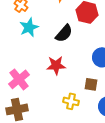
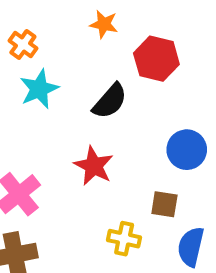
red star: (56, 65) -> (94, 166), turned 30

